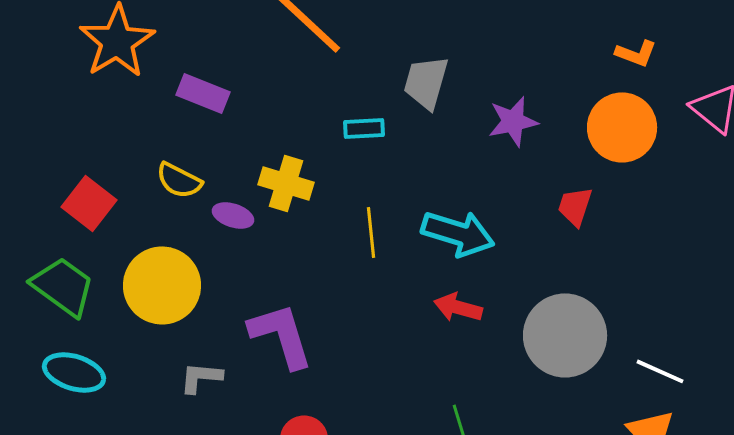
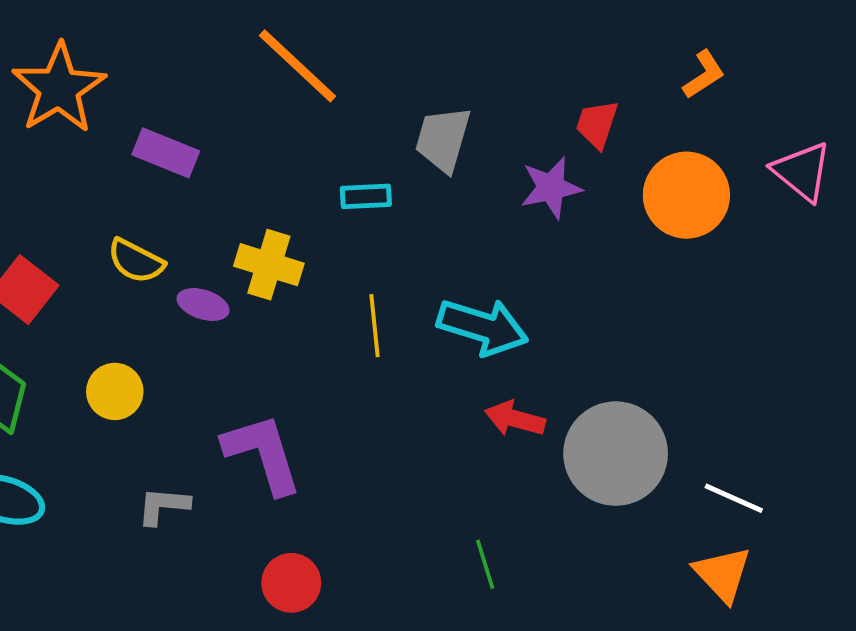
orange L-shape: (636, 53) -> (704, 75), moved, turned -54
red trapezoid: (575, 206) -> (597, 124), moved
yellow circle: (162, 285) -> (115, 391), size x0.6
red arrow: (458, 307) -> (515, 419), moved

